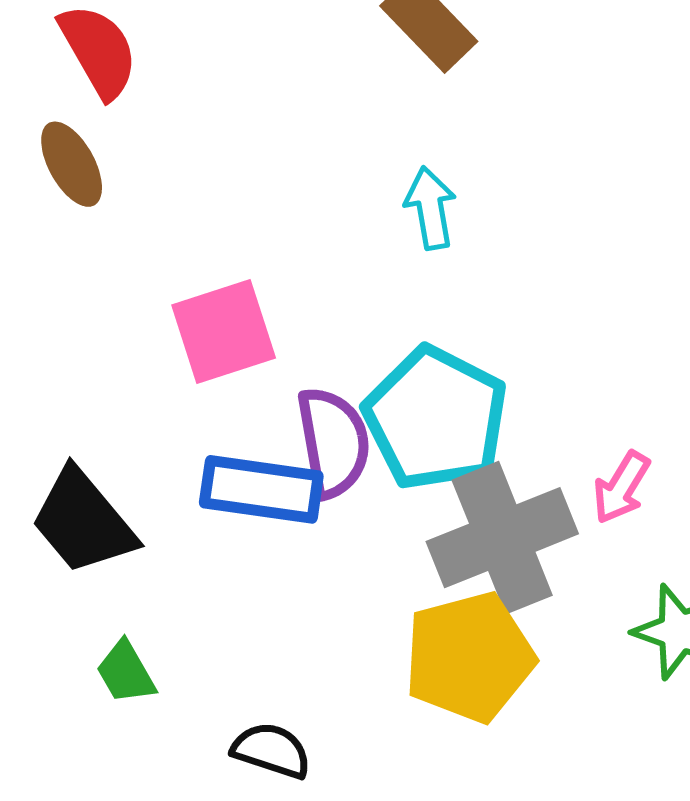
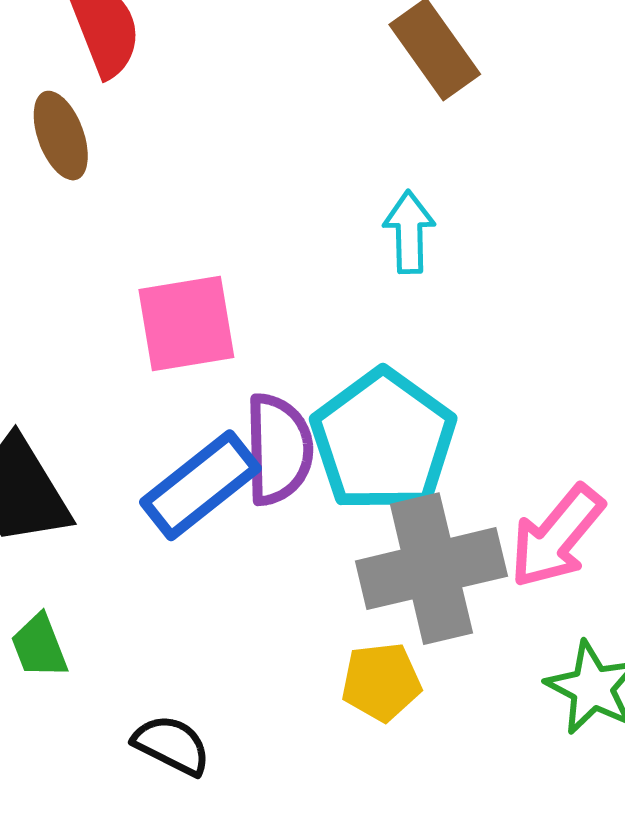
pink arrow: (621, 487) -> (557, 537), size x1.5
blue rectangle: (261, 489) -> (200, 485), turned -55
yellow pentagon: (469, 657) -> (381, 682), size x0.6

